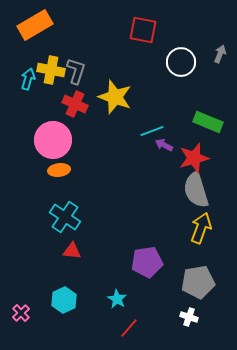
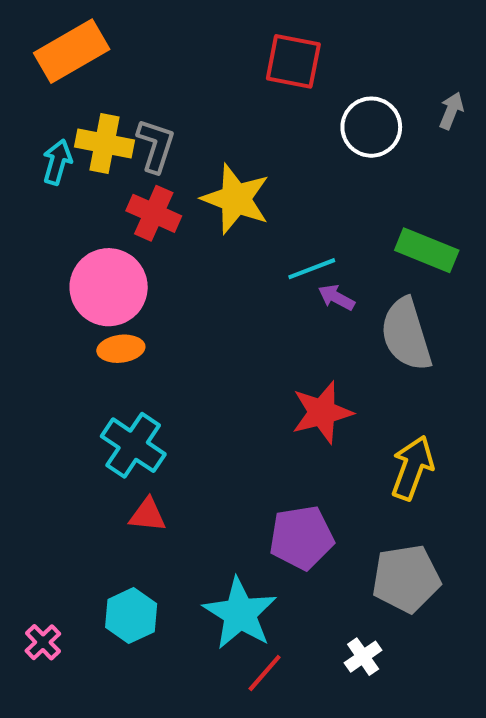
red star: (194, 158) -> (322, 412), moved
gray semicircle: (196, 190) -> (406, 334), moved
cyan star: (117, 299) -> (240, 613), size x1.8
white cross: (189, 317) -> (363, 657), moved, turned 36

